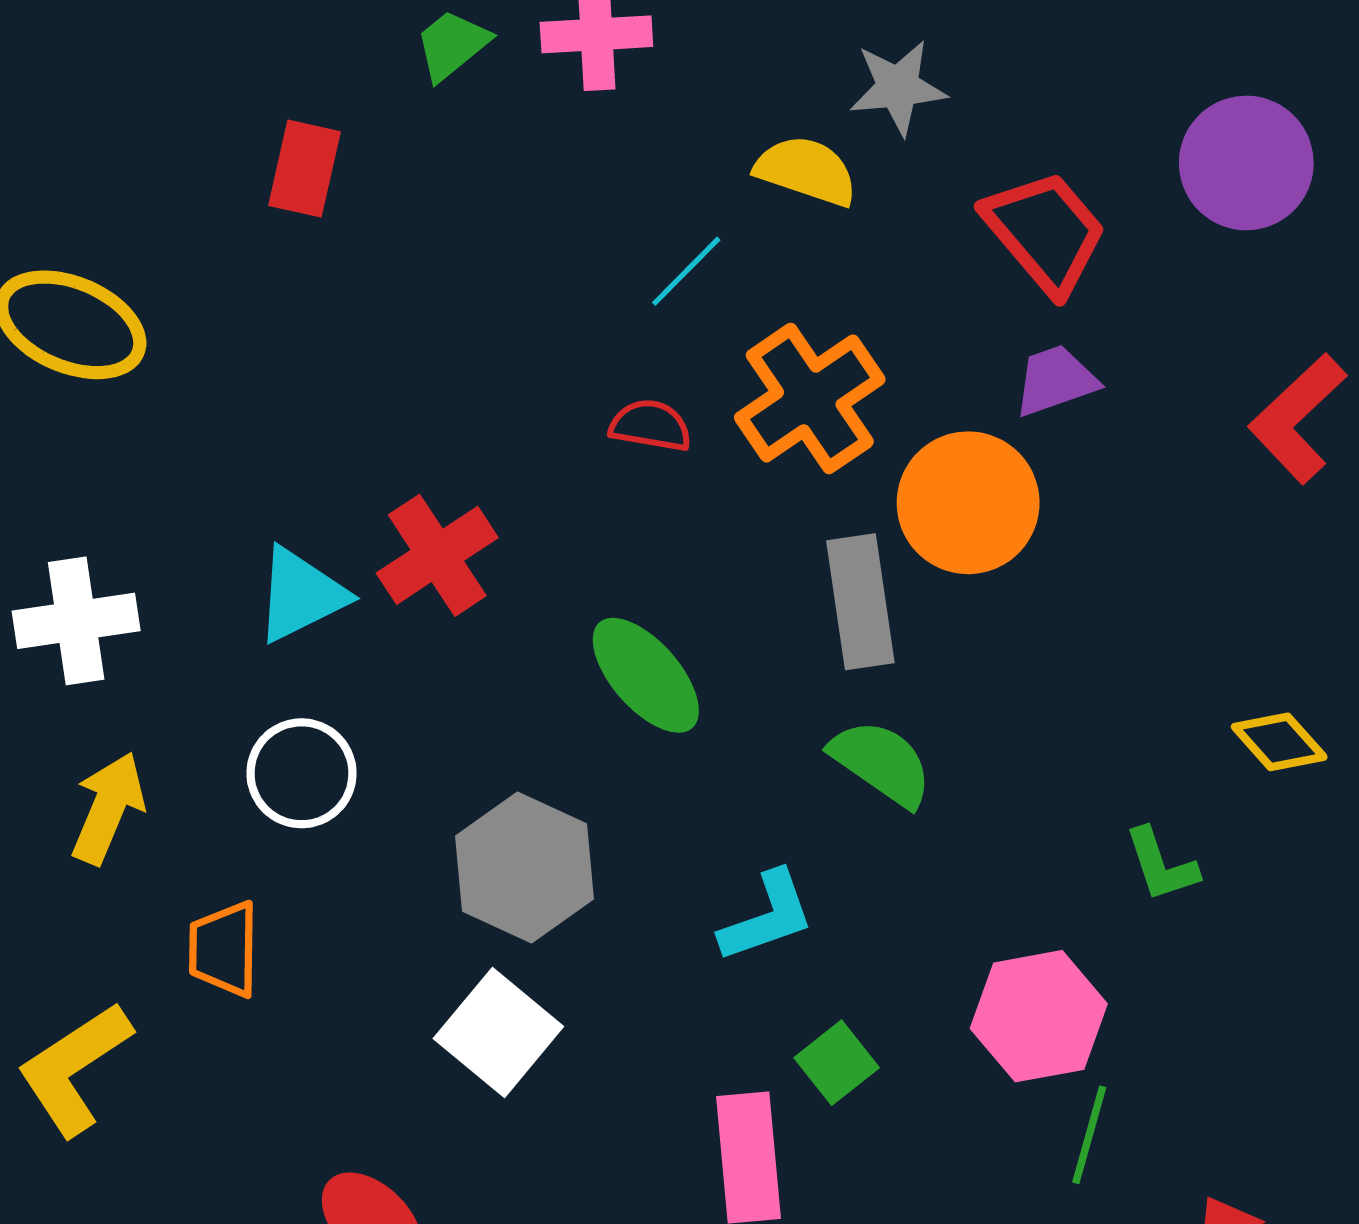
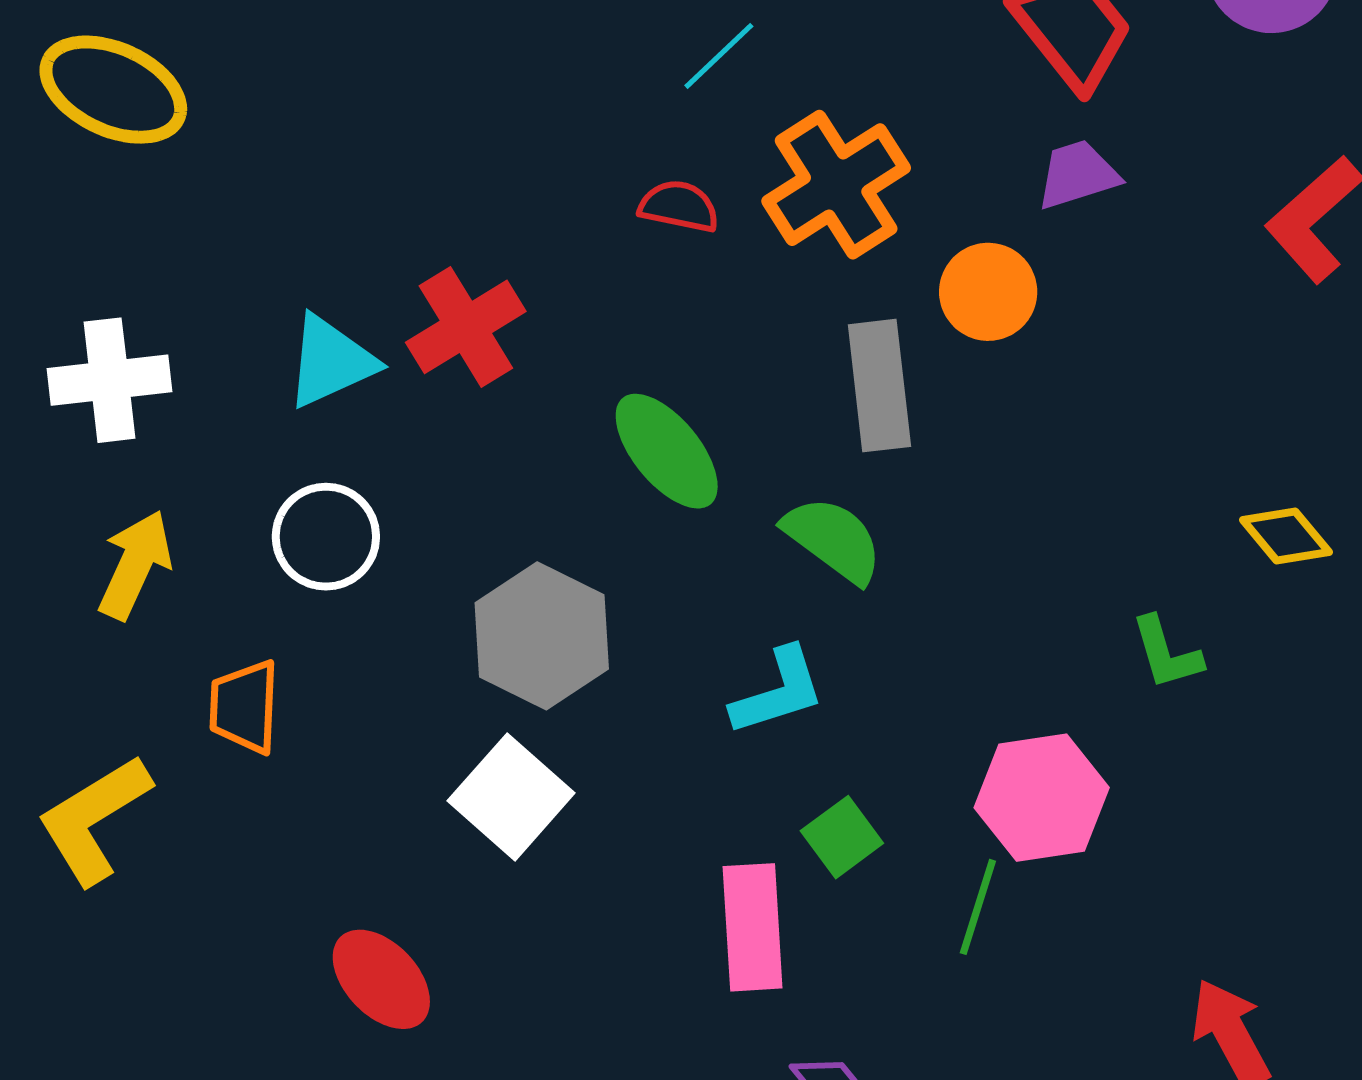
orange circle: (968, 503) -> (988, 292), size x0.7
green semicircle: (881, 763) -> (833, 539), moved
green line: (1089, 1135) -> (978, 907), moved

